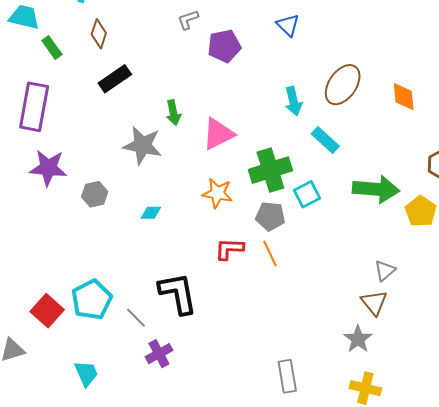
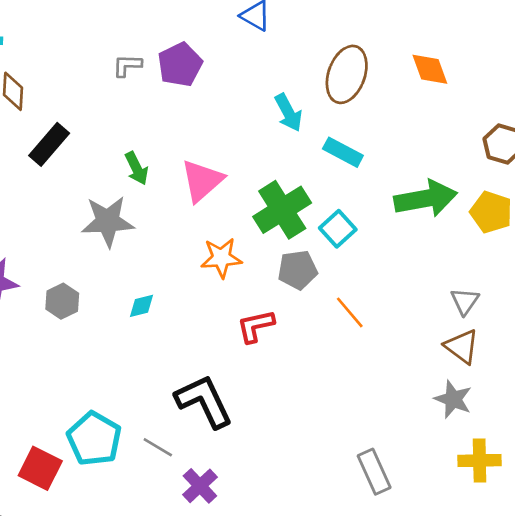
gray L-shape: (188, 20) -> (127, 65), moved, turned 35
orange line: (270, 254) -> (350, 312), moved

